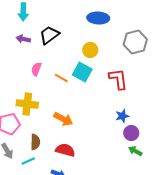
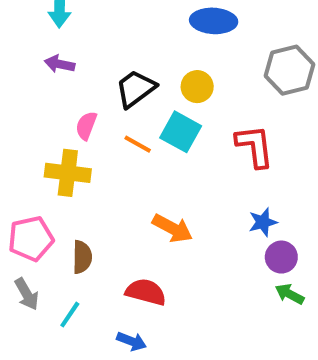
black trapezoid: (49, 35) -> (136, 89), moved
yellow cross: (27, 104) -> (68, 173), moved
orange arrow: (63, 119) -> (172, 228), moved
brown semicircle: (35, 142) -> (82, 257), moved
cyan line: (28, 161) -> (70, 315), turned -32

